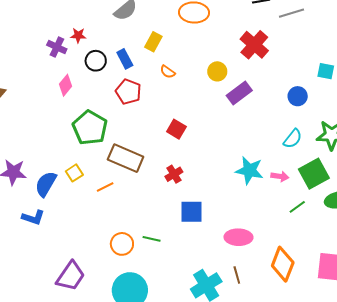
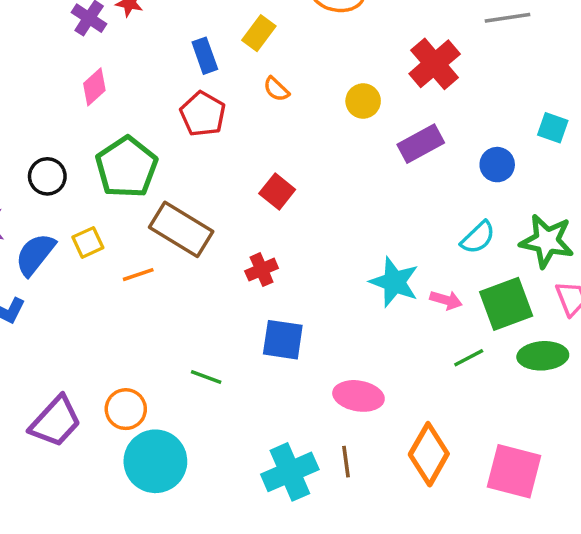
black circle: (96, 61) -> (47, 176), moved
purple rectangle: (239, 93) -> (421, 144), moved
orange circle: (122, 244) -> (126, 409), moved

